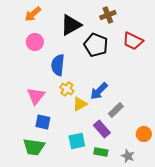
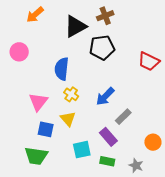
brown cross: (108, 15) -> (105, 16), moved
red trapezoid: (133, 41) -> (149, 61), moved
pink circle: (35, 42) -> (19, 52), moved
black pentagon: (96, 45) -> (102, 48), turned -30
yellow triangle: (80, 104) -> (68, 119), moved, turned -42

